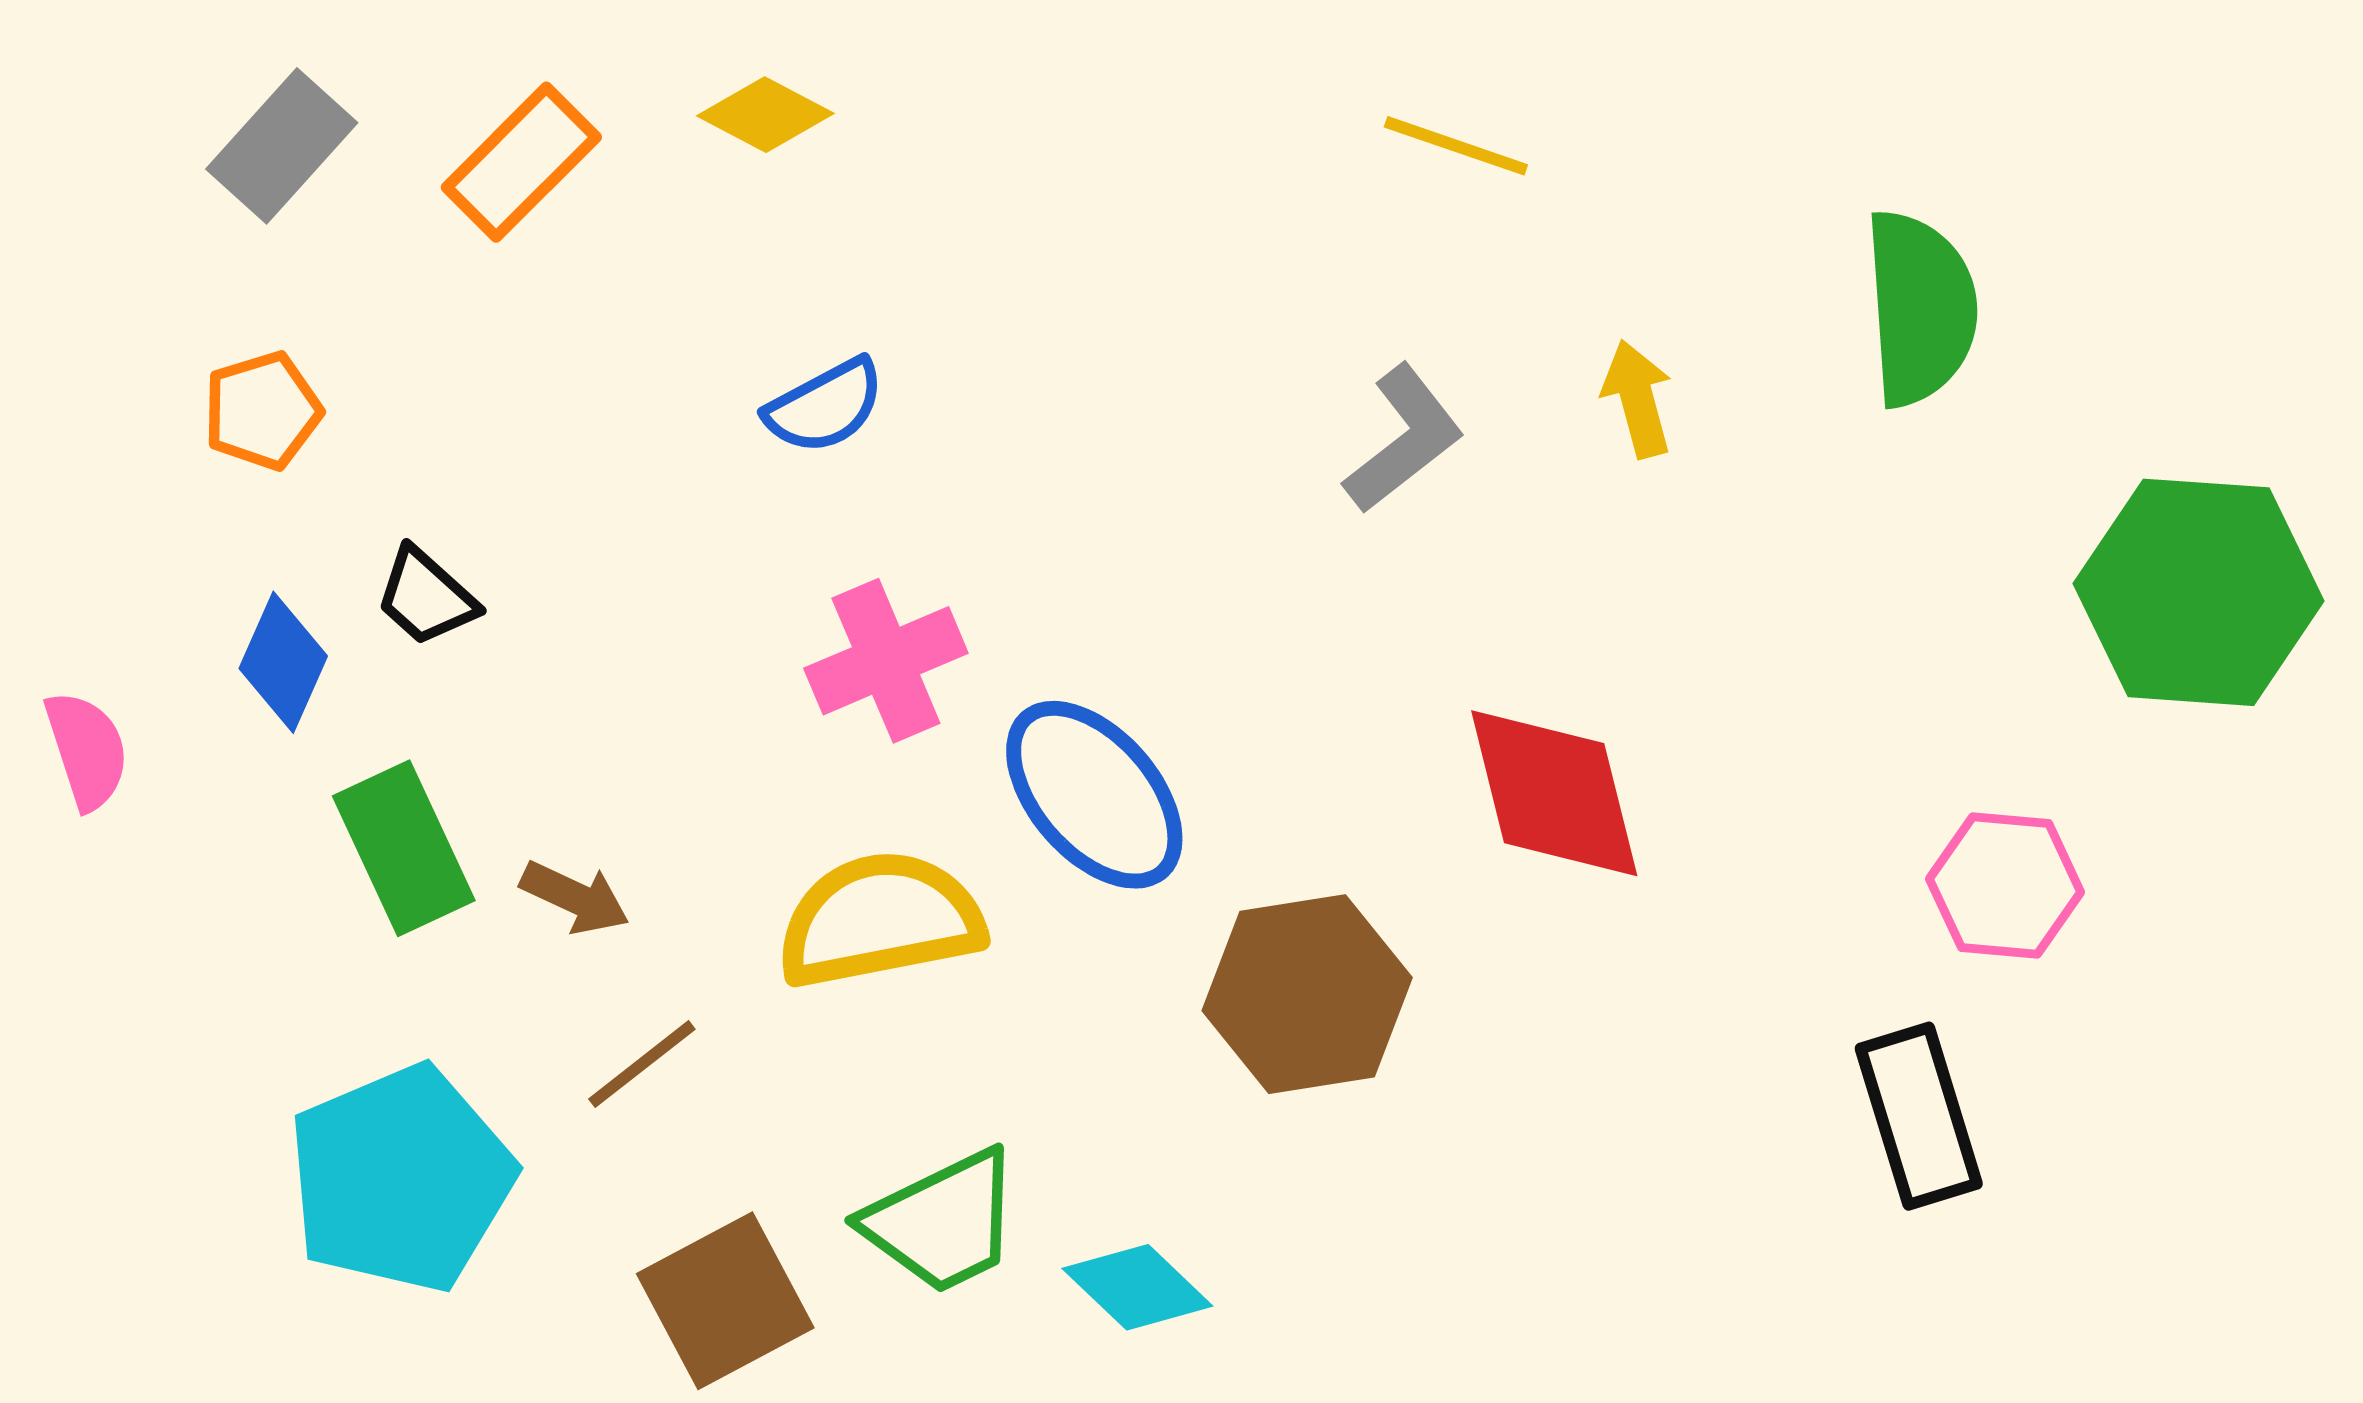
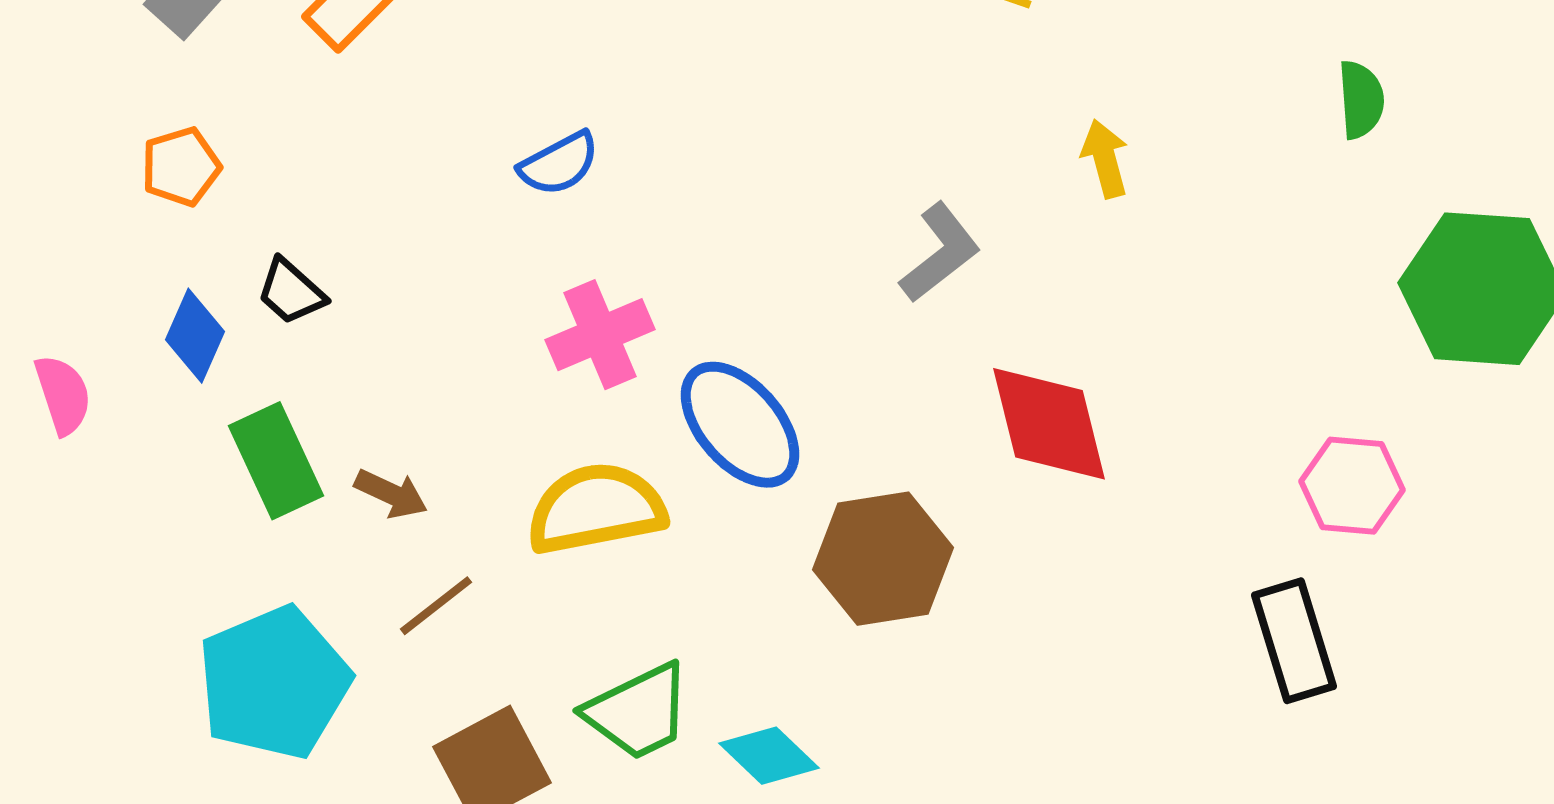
green semicircle: (1920, 308) -> (1361, 100), moved, size x0.6
gray L-shape: (1404, 439) -> (940, 253), moved

